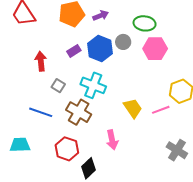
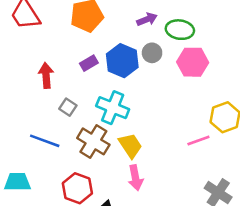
purple arrow: (101, 16) -> (147, 19), moved
yellow trapezoid: (133, 108) -> (130, 146), moved

